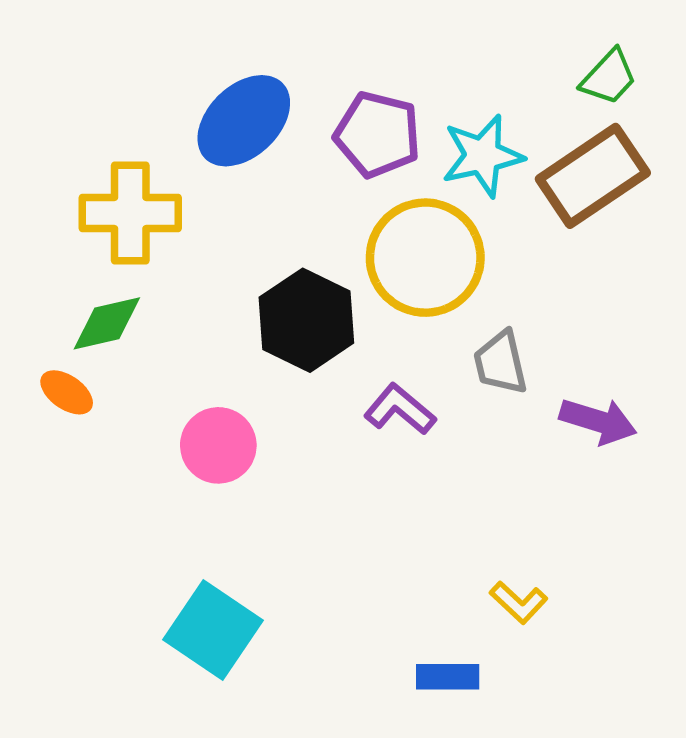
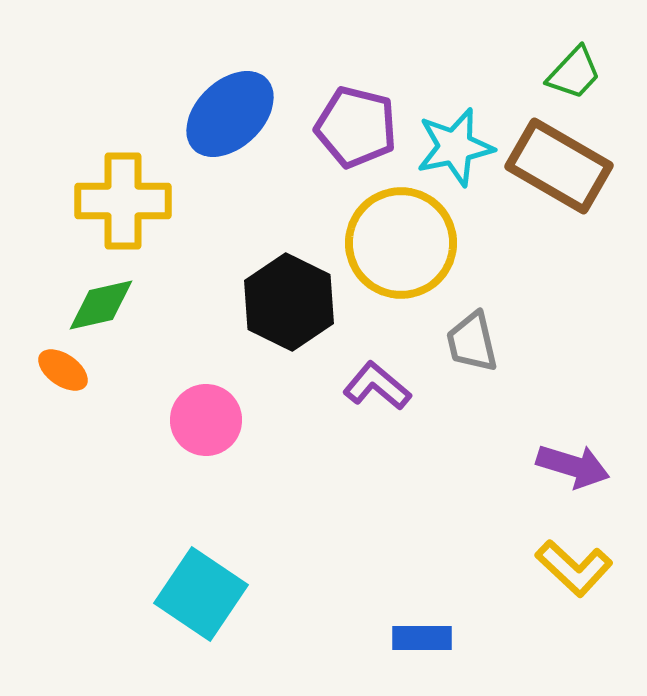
brown rectangle: (593, 176) -> (559, 166), turned 64
purple arrow: (598, 421) -> (573, 466), moved
yellow L-shape: (519, 602) -> (574, 568), moved, size x1.4

